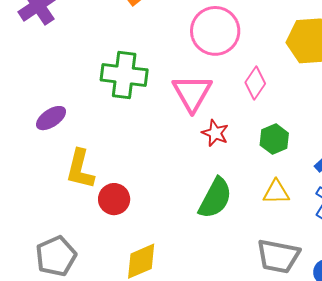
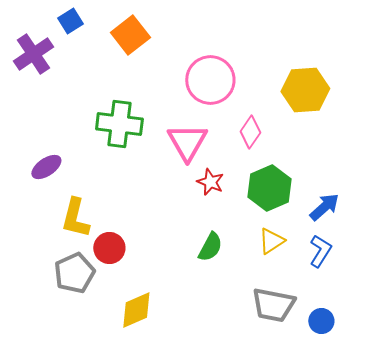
green hexagon: (274, 139) -> (269, 188), size x1.5
yellow triangle: (276, 192) -> (271, 241), turned -32
green semicircle: (215, 198) -> (210, 247), size x0.7
gray pentagon: (56, 256) -> (74, 273), moved

